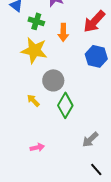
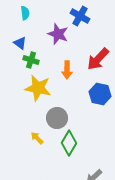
green cross: (36, 21) -> (31, 60), moved

